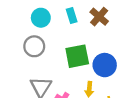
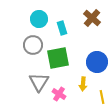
cyan rectangle: (72, 16) -> (62, 28), moved
green square: (77, 56) -> (58, 58), moved

